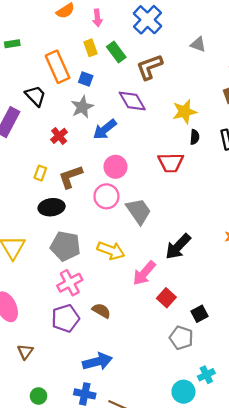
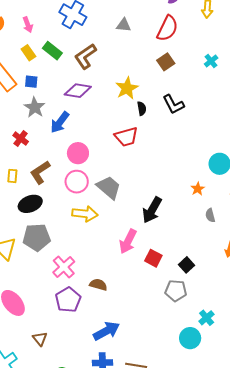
purple diamond: (132, 101) -> (78, 91), turned -36
gray pentagon: (65, 246) -> (37, 237), moved
yellow arrow: (111, 250) -> (85, 214), moved

